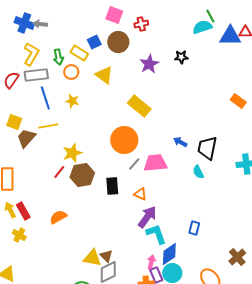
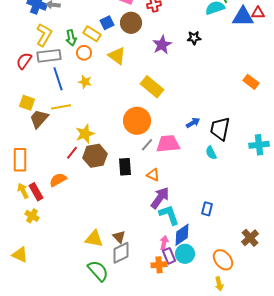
blue arrow: (180, 142) -> (193, 123), turned 120
orange semicircle: (58, 217) -> (58, 180), moved
yellow triangle: (92, 258) -> (94, 239), moved

